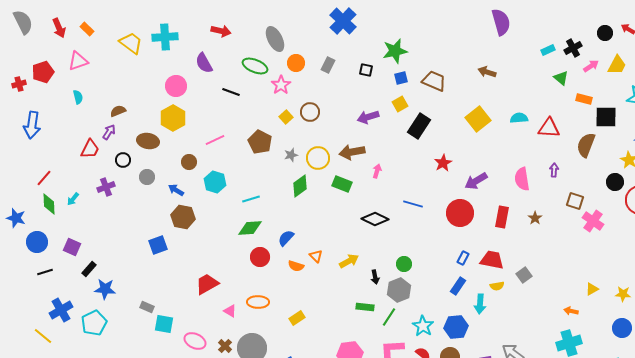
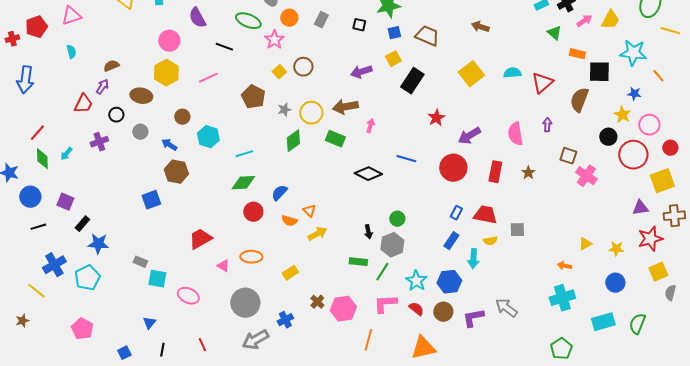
red triangle: (549, 128) -> (542, 83), turned -45
pink line: (215, 140) -> (208, 78), moved
yellow arrow: (349, 261) -> (317, 234), moved
gray square: (524, 275) -> (517, 230), turned 35
brown cross: (225, 346) -> (317, 302), moved

